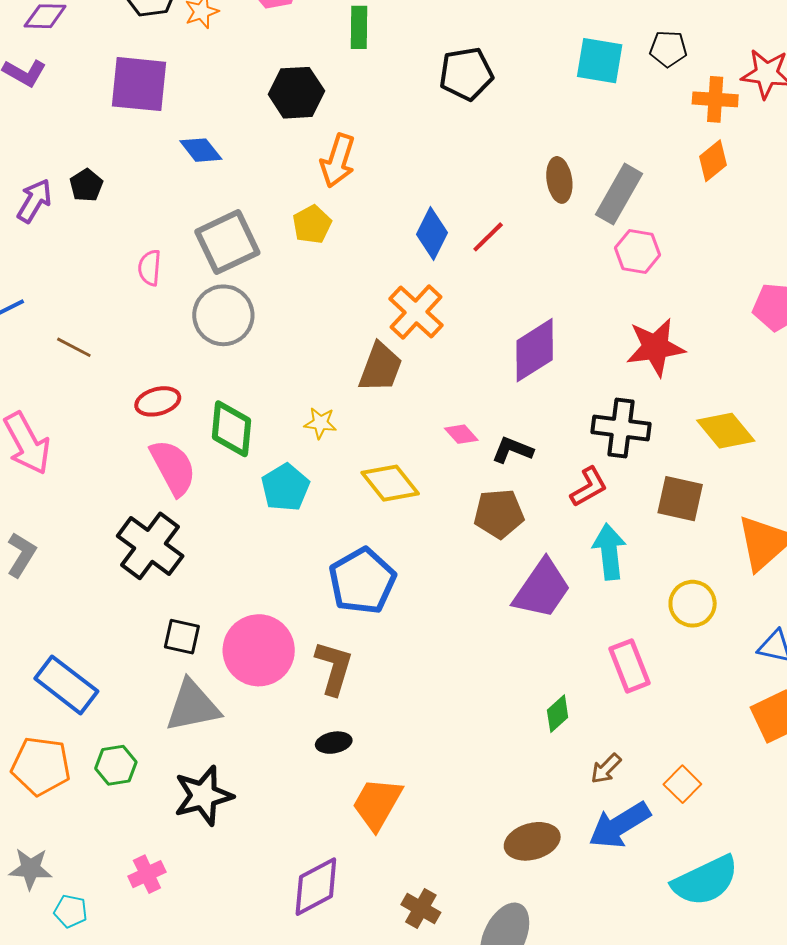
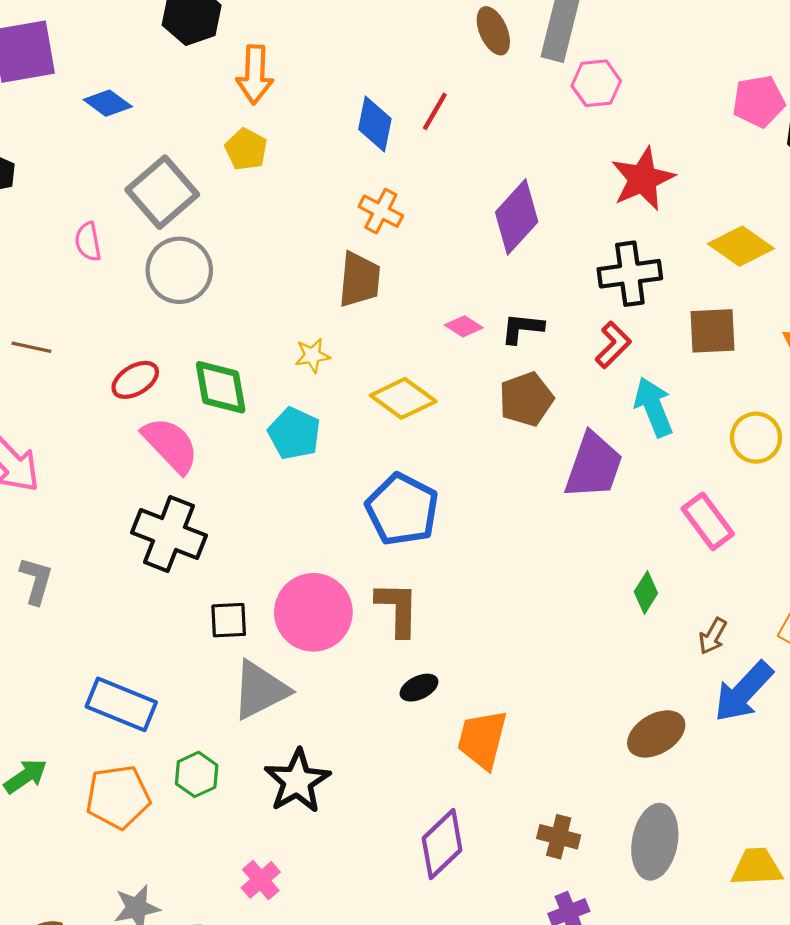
orange cross: (416, 312) -> (381, 211), size x0.7

